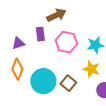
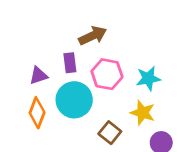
cyan circle: (43, 81) -> (74, 100), moved

